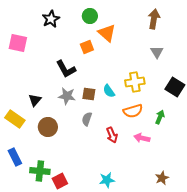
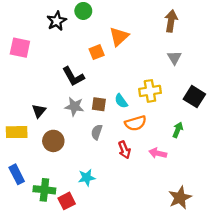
green circle: (90, 16) -> (83, 11), moved
orange triangle: (107, 33) -> (119, 37), turned 36
orange semicircle: (133, 111) -> (136, 123), moved
yellow rectangle: (15, 119) -> (17, 132), turned -36
brown star: (162, 178) -> (180, 198), size x1.5
cyan star: (107, 180) -> (87, 178), moved

